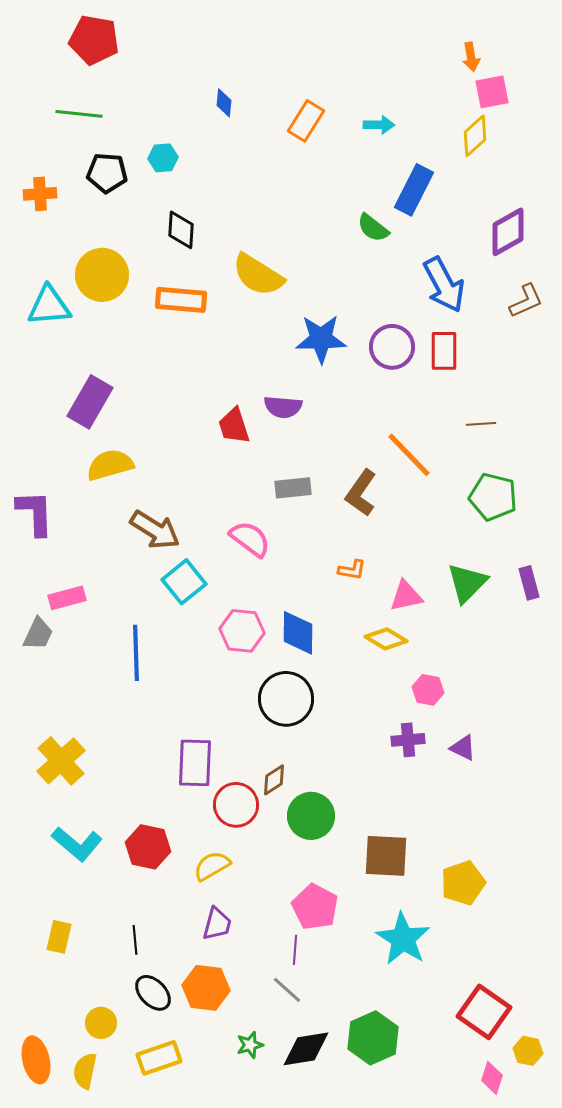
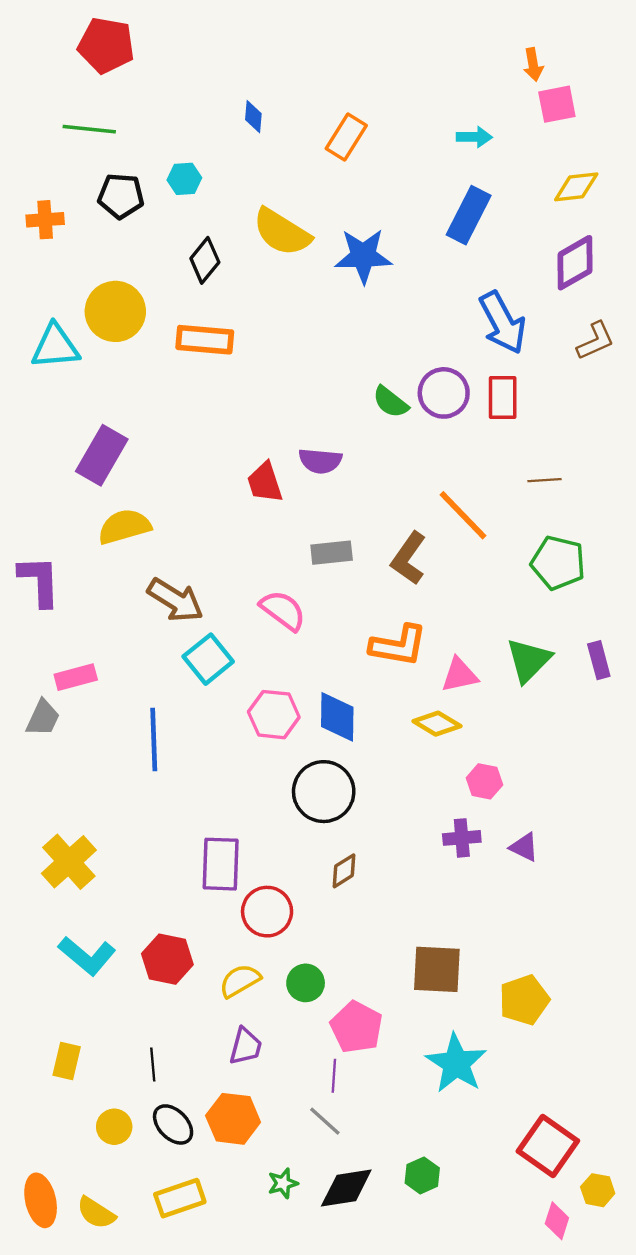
cyan arrow: (379, 125) -> (474, 137), moved
yellow diamond: (475, 136) -> (576, 187), moved, turned 36
green semicircle: (373, 228) -> (390, 402), moved
black diamond: (181, 230) -> (205, 260), turned 36
yellow semicircle: (258, 275) -> (282, 232), moved
blue star: (321, 339) -> (363, 256), moved
orange L-shape: (352, 570) -> (398, 645), size x1.8
brown diamond: (274, 780) -> (344, 871), moved
green circle: (311, 816) -> (306, 983), moved, size x0.7
yellow circle: (101, 1023) -> (114, 1127), moved
green hexagon: (373, 1038) -> (422, 1175), size x0.6
yellow semicircle: (85, 1071) -> (96, 1213), turned -69

